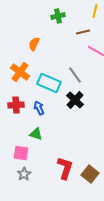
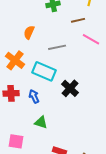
gray line: (75, 75) -> (57, 47), moved, turned -66
green triangle: (36, 134) -> (41, 122), moved

